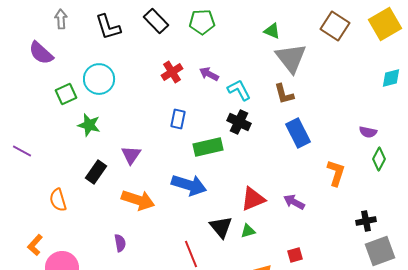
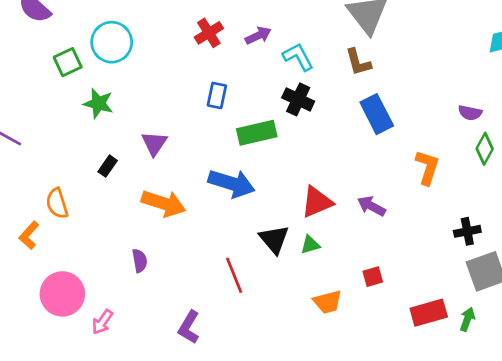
purple arrow: (209, 74) -> (258, 36), turned 126
black rectangle: (96, 172) -> (108, 166), size x0.7
orange L-shape: (35, 245) -> (29, 235), moved

